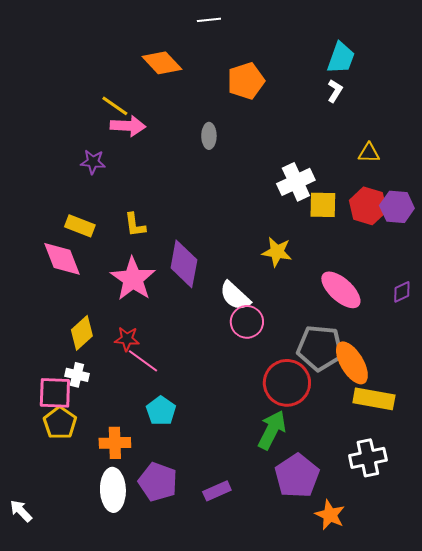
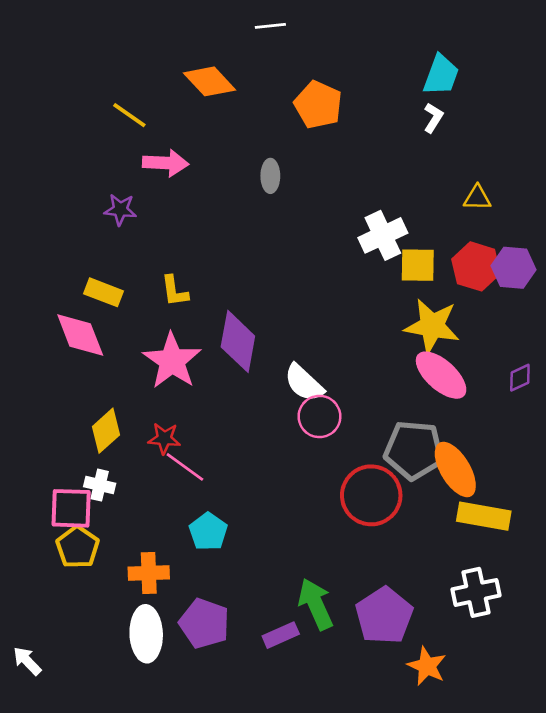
orange pentagon: (246, 81) -> (318, 105), turned -30
yellow line: (115, 106) -> (129, 115), moved
yellow star: (277, 252) -> (432, 326), moved, size x1.4
green arrow: (272, 430) -> (316, 604), moved, turned -51

